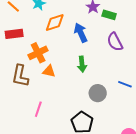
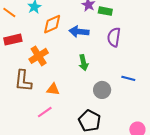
blue arrow: (81, 33) -> (79, 32), turned -54
purple semicircle: (115, 42) -> (114, 37), turned 42
orange triangle: (49, 71) -> (53, 89), moved
pink line: (38, 109) -> (45, 112), turned 42

